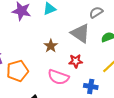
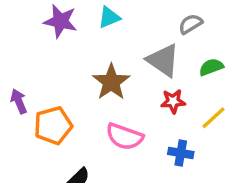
brown star: (51, 46) -> (111, 82), size x1.5
red star: (76, 61) -> (173, 101), moved

